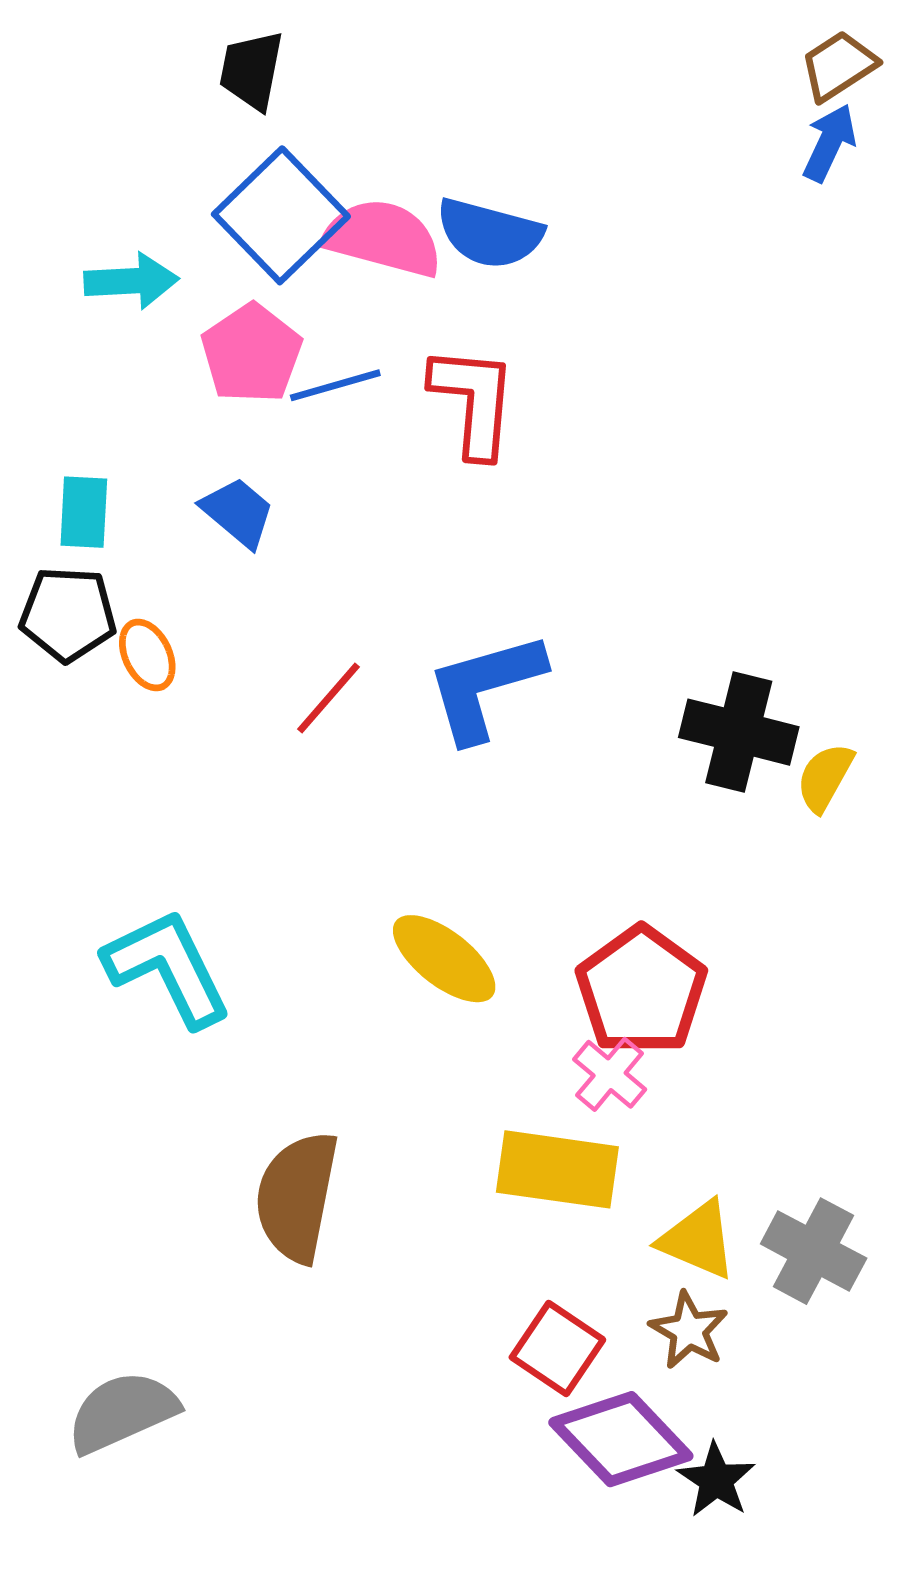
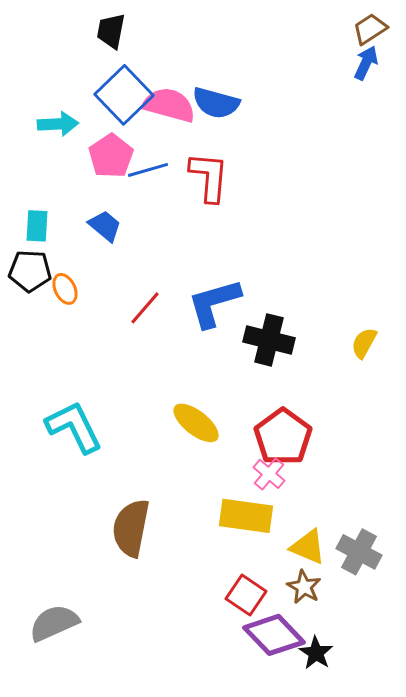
black cross: (739, 732) -> (269, 340), moved

